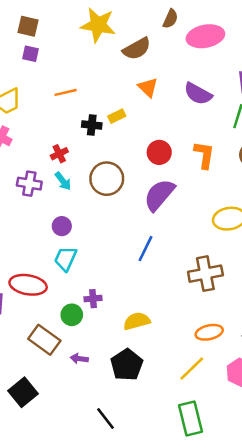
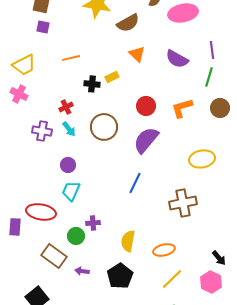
orange L-shape: (204, 155) -> (182, 108), turned -115
yellow semicircle: (137, 321) -> (128, 241), turned -65
orange ellipse: (209, 332) -> (164, 250), moved

